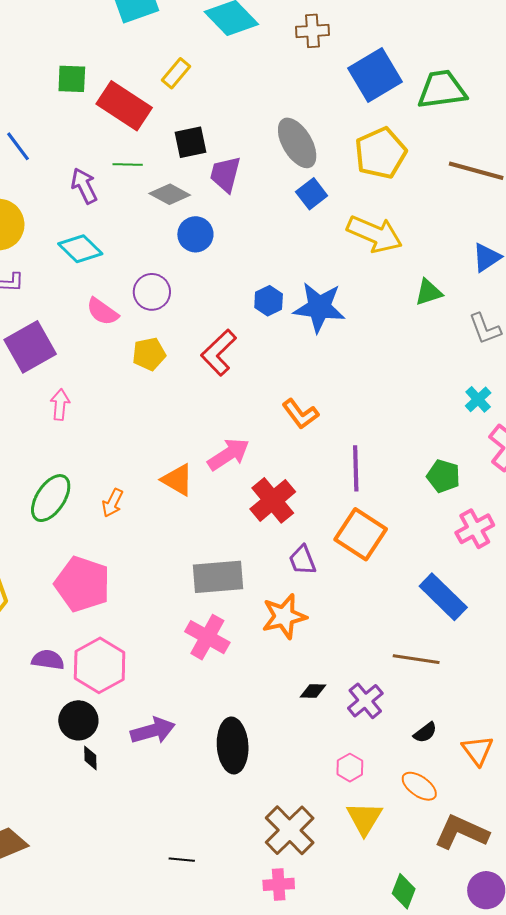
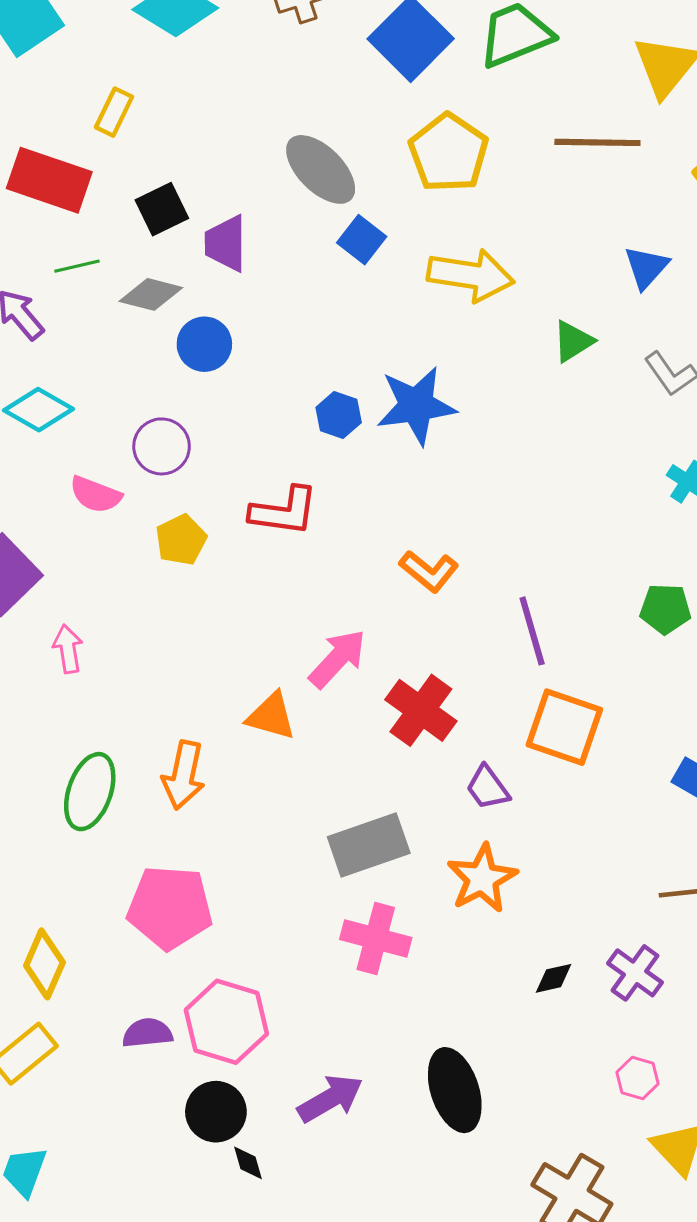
red L-shape: (219, 353) -> (284, 511), turned -114
orange arrow: (112, 503) -> (184, 775), size x1.5

